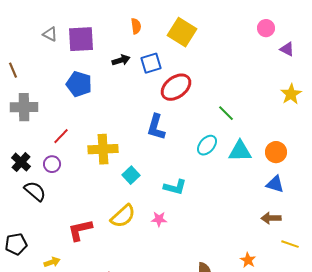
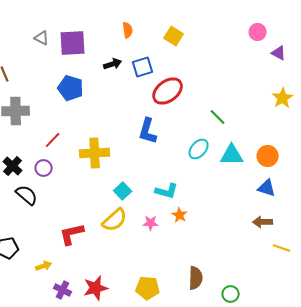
yellow square: (182, 32) -> (174, 36), size x0.7
cyan square: (131, 175) -> (123, 191), moved
orange star: (248, 260) -> (180, 215), moved

